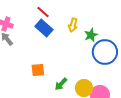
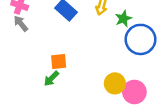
green arrow: (61, 84) -> (51, 79), moved

